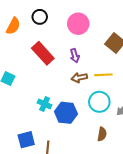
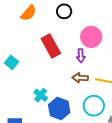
black circle: (40, 17) -> (64, 11), moved
pink circle: (78, 24) -> (91, 37), moved

